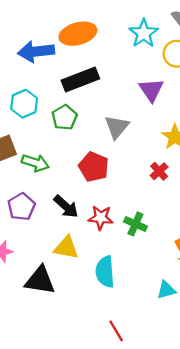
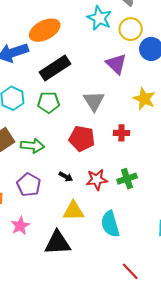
green pentagon: (64, 117) -> (49, 102), turned -30
red cross: (159, 171) -> (121, 133), moved, turned -35
black arrow: (66, 207) -> (66, 177), size x0.6
green cross: (135, 224) -> (127, 179), turned -30

